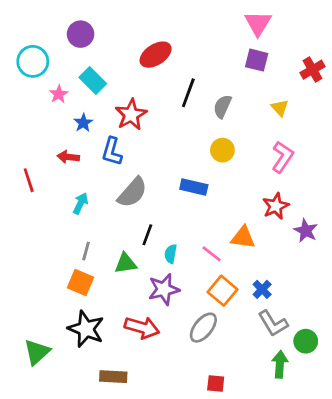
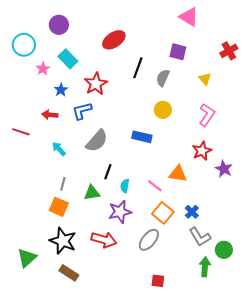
pink triangle: (258, 23) -> (189, 17), turned -30
purple square: (257, 60) -> (178, 52), moved
blue L-shape: (112, 151) -> (82, 111), turned 60
red line: (29, 180) -> (21, 132), turned -54
cyan arrow: (81, 203) -> (59, 149), turned -70
brown rectangle: (113, 377) -> (69, 273), moved, turned 30

